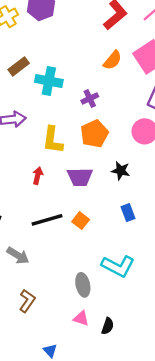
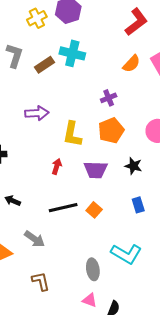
cyan cross: (49, 81) -> (72, 53), moved
brown L-shape: (27, 301) -> (41, 281), turned -50

